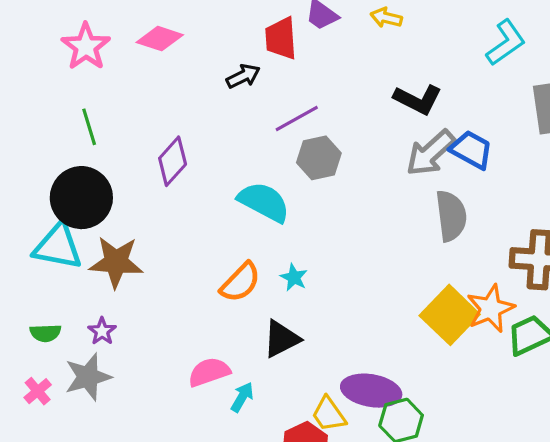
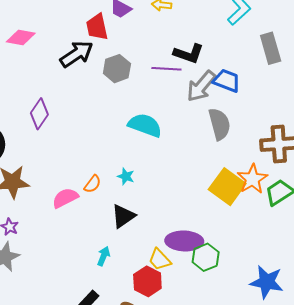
black arrow: (243, 76) -> (77, 54), size x1.6
purple line: (297, 119) -> (166, 69), moved, turned 40
gray hexagon: (319, 158) -> (117, 69), moved
cyan semicircle: (264, 202) -> (145, 125), moved
orange semicircle: (240, 282) -> (93, 184), size x0.7
pink semicircle: (209, 372) -> (65, 198), moved

